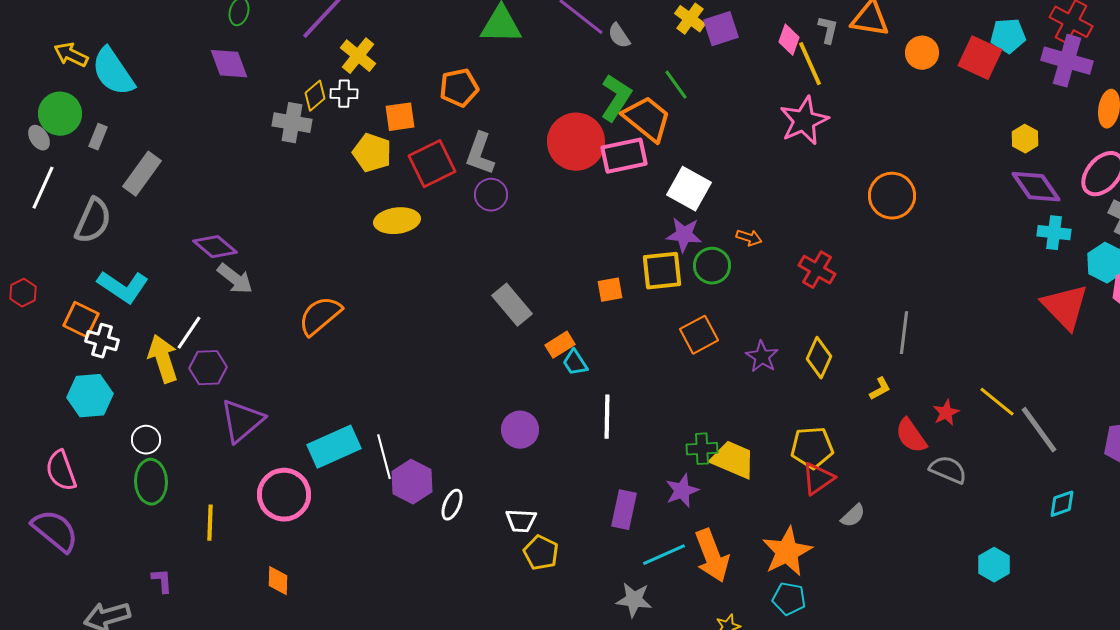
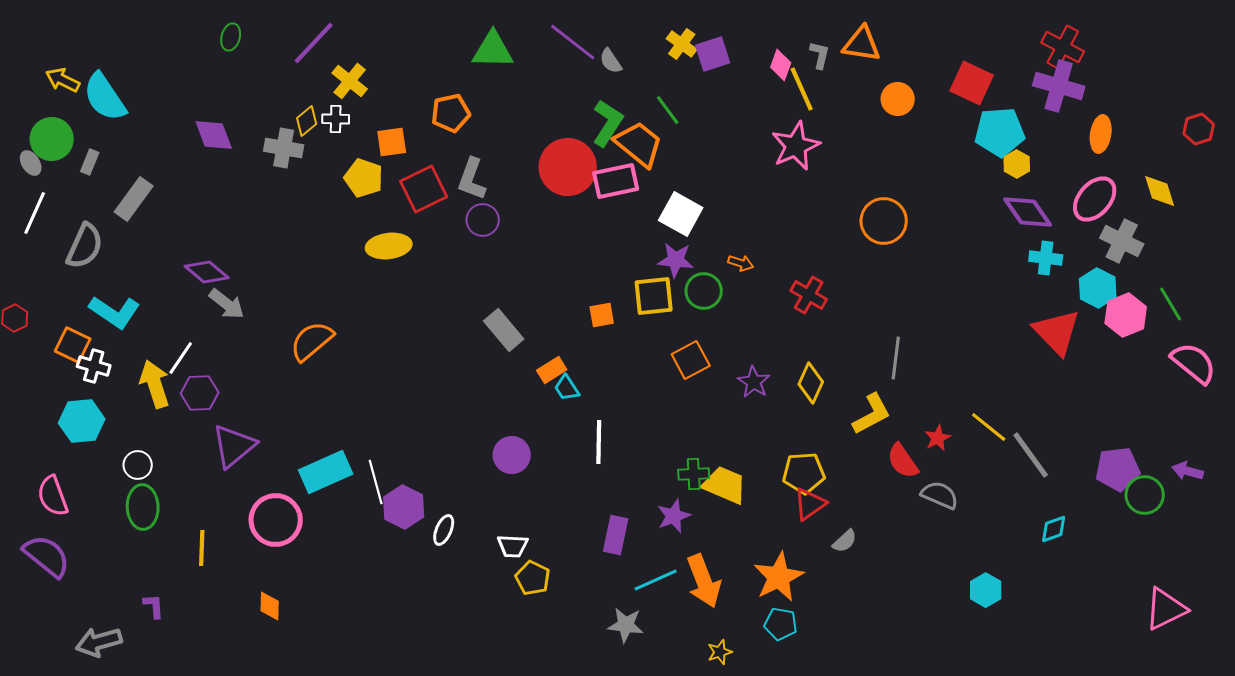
cyan pentagon: (1008, 36) -> (1000, 132), moved, size x1.4
orange circle: (922, 53) -> (898, 99), moved
purple diamond: (229, 64) -> (214, 135), moved
yellow L-shape: (880, 389) -> (872, 414), size x1.8

